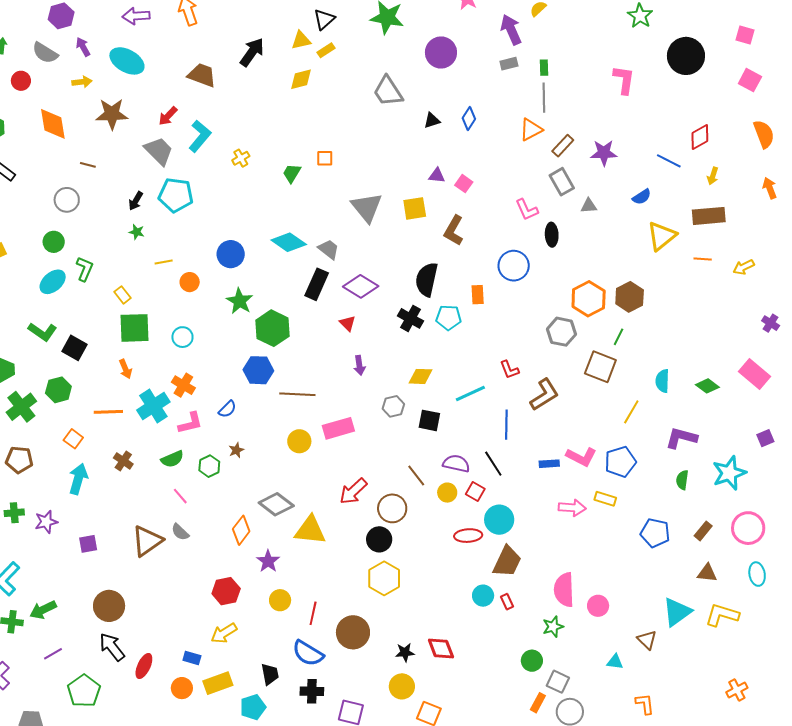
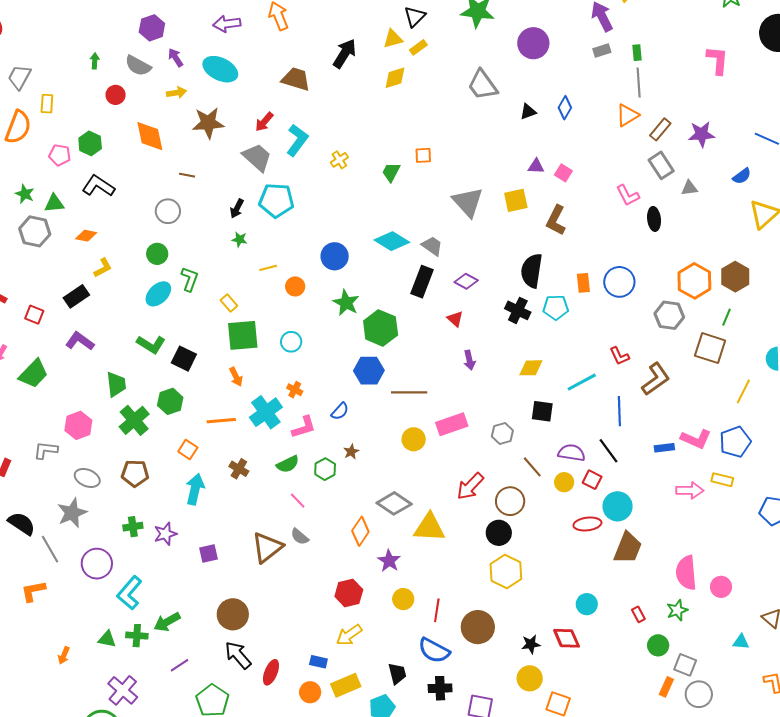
blue circle: (514, 266) -> (619, 282), moved
purple diamond: (361, 286) -> (466, 281), size x0.7
orange cross: (183, 385) -> (295, 390), size x0.7
gray hexagon: (393, 406) -> (502, 433), moved
cyan circle: (483, 596) -> (587, 604), moved
red rectangle: (507, 602) -> (638, 614), moved

